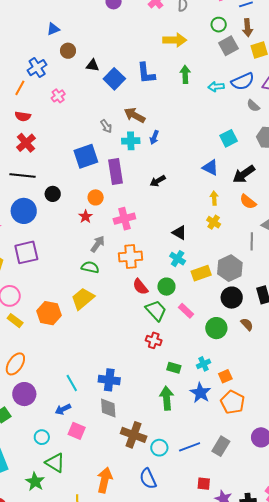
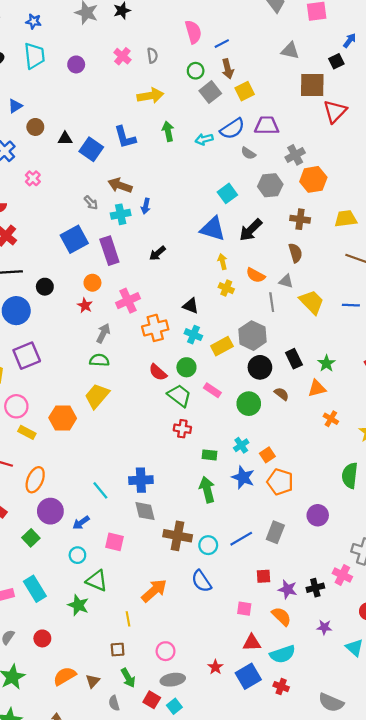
blue triangle: (210, 168) -> (213, 229), size x1.4
orange semicircle: (248, 202) -> (256, 275), moved
orange cross: (130, 257) -> (155, 328), moved
blue arrow: (63, 409) -> (81, 523), moved
orange arrow: (105, 480) -> (154, 591), turned 45

